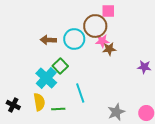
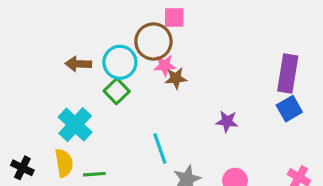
green square: (60, 66) -> (117, 91), moved
purple star: (144, 67) -> (227, 121), moved
cyan line: (80, 93) -> (160, 149), moved

